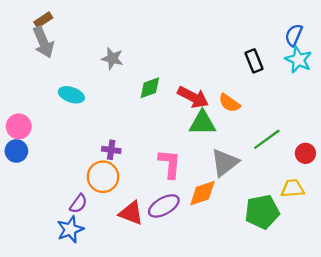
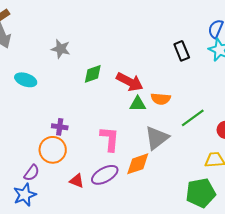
orange semicircle: (229, 103) -> (161, 99), moved, turned -30
green triangle: (202, 123) -> (138, 104), size x0.7
green pentagon: (262, 212) -> (201, 193), moved
red triangle: (131, 213) -> (77, 181), size x0.7

